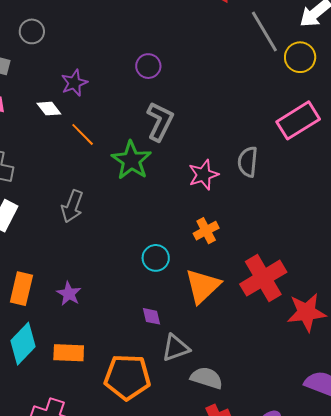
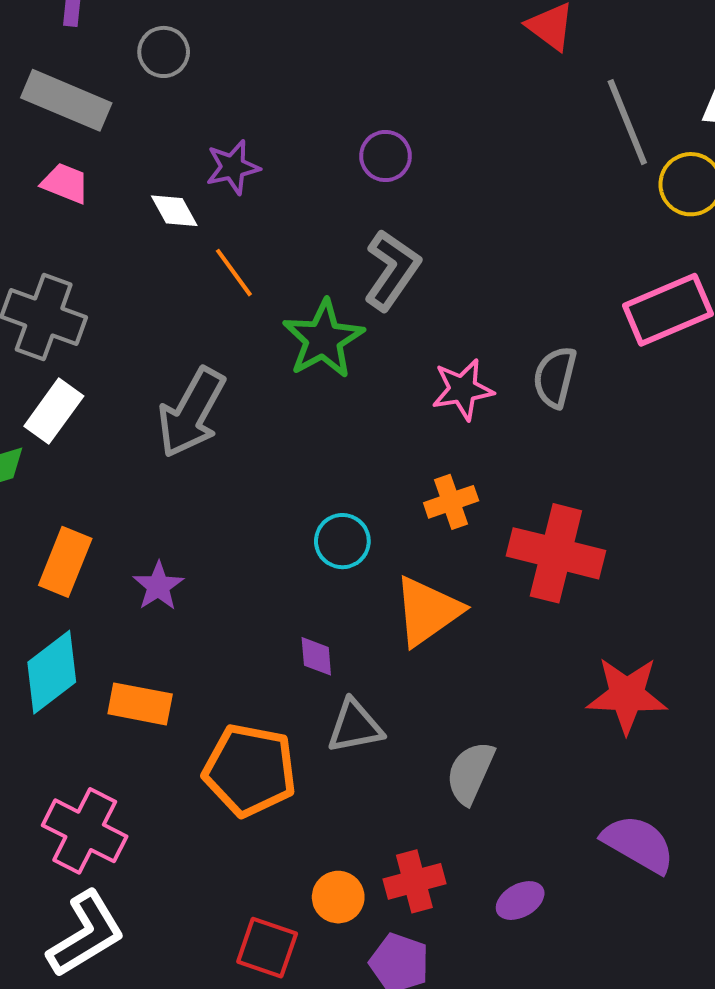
gray arrow: (72, 206) -> (191, 413), size x1.4
red cross: (263, 278) -> (556, 553), moved, turned 36
gray semicircle: (207, 378) -> (470, 773), moved, turned -92

